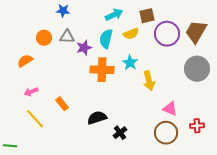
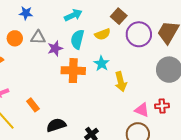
blue star: (63, 11) -> (26, 13), moved
cyan arrow: (114, 15) -> (73, 15), moved
brown square: (147, 16) -> (119, 16), turned -35
black semicircle: (97, 118) -> (56, 125), moved
red cross: (197, 126) -> (162, 106), moved

